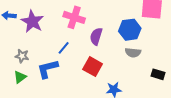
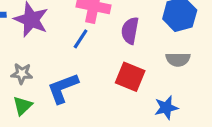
blue line: (64, 48) -> (81, 39), moved
gray semicircle: (133, 53) -> (178, 59), moved

